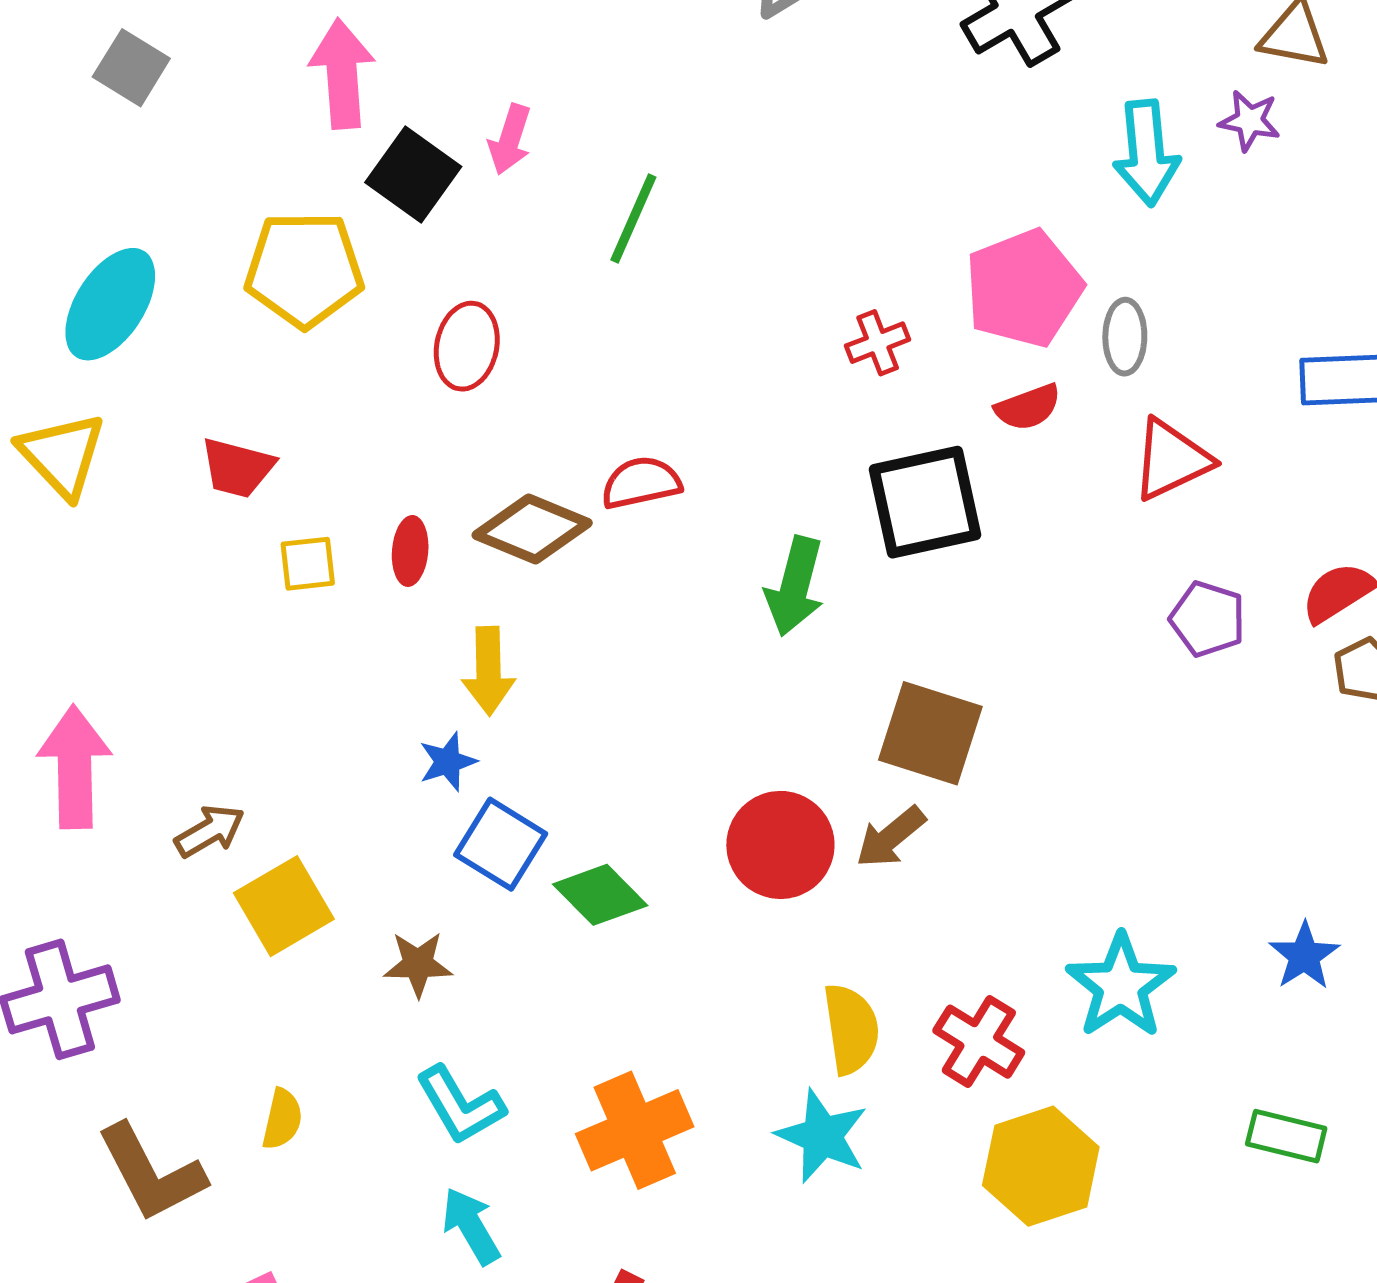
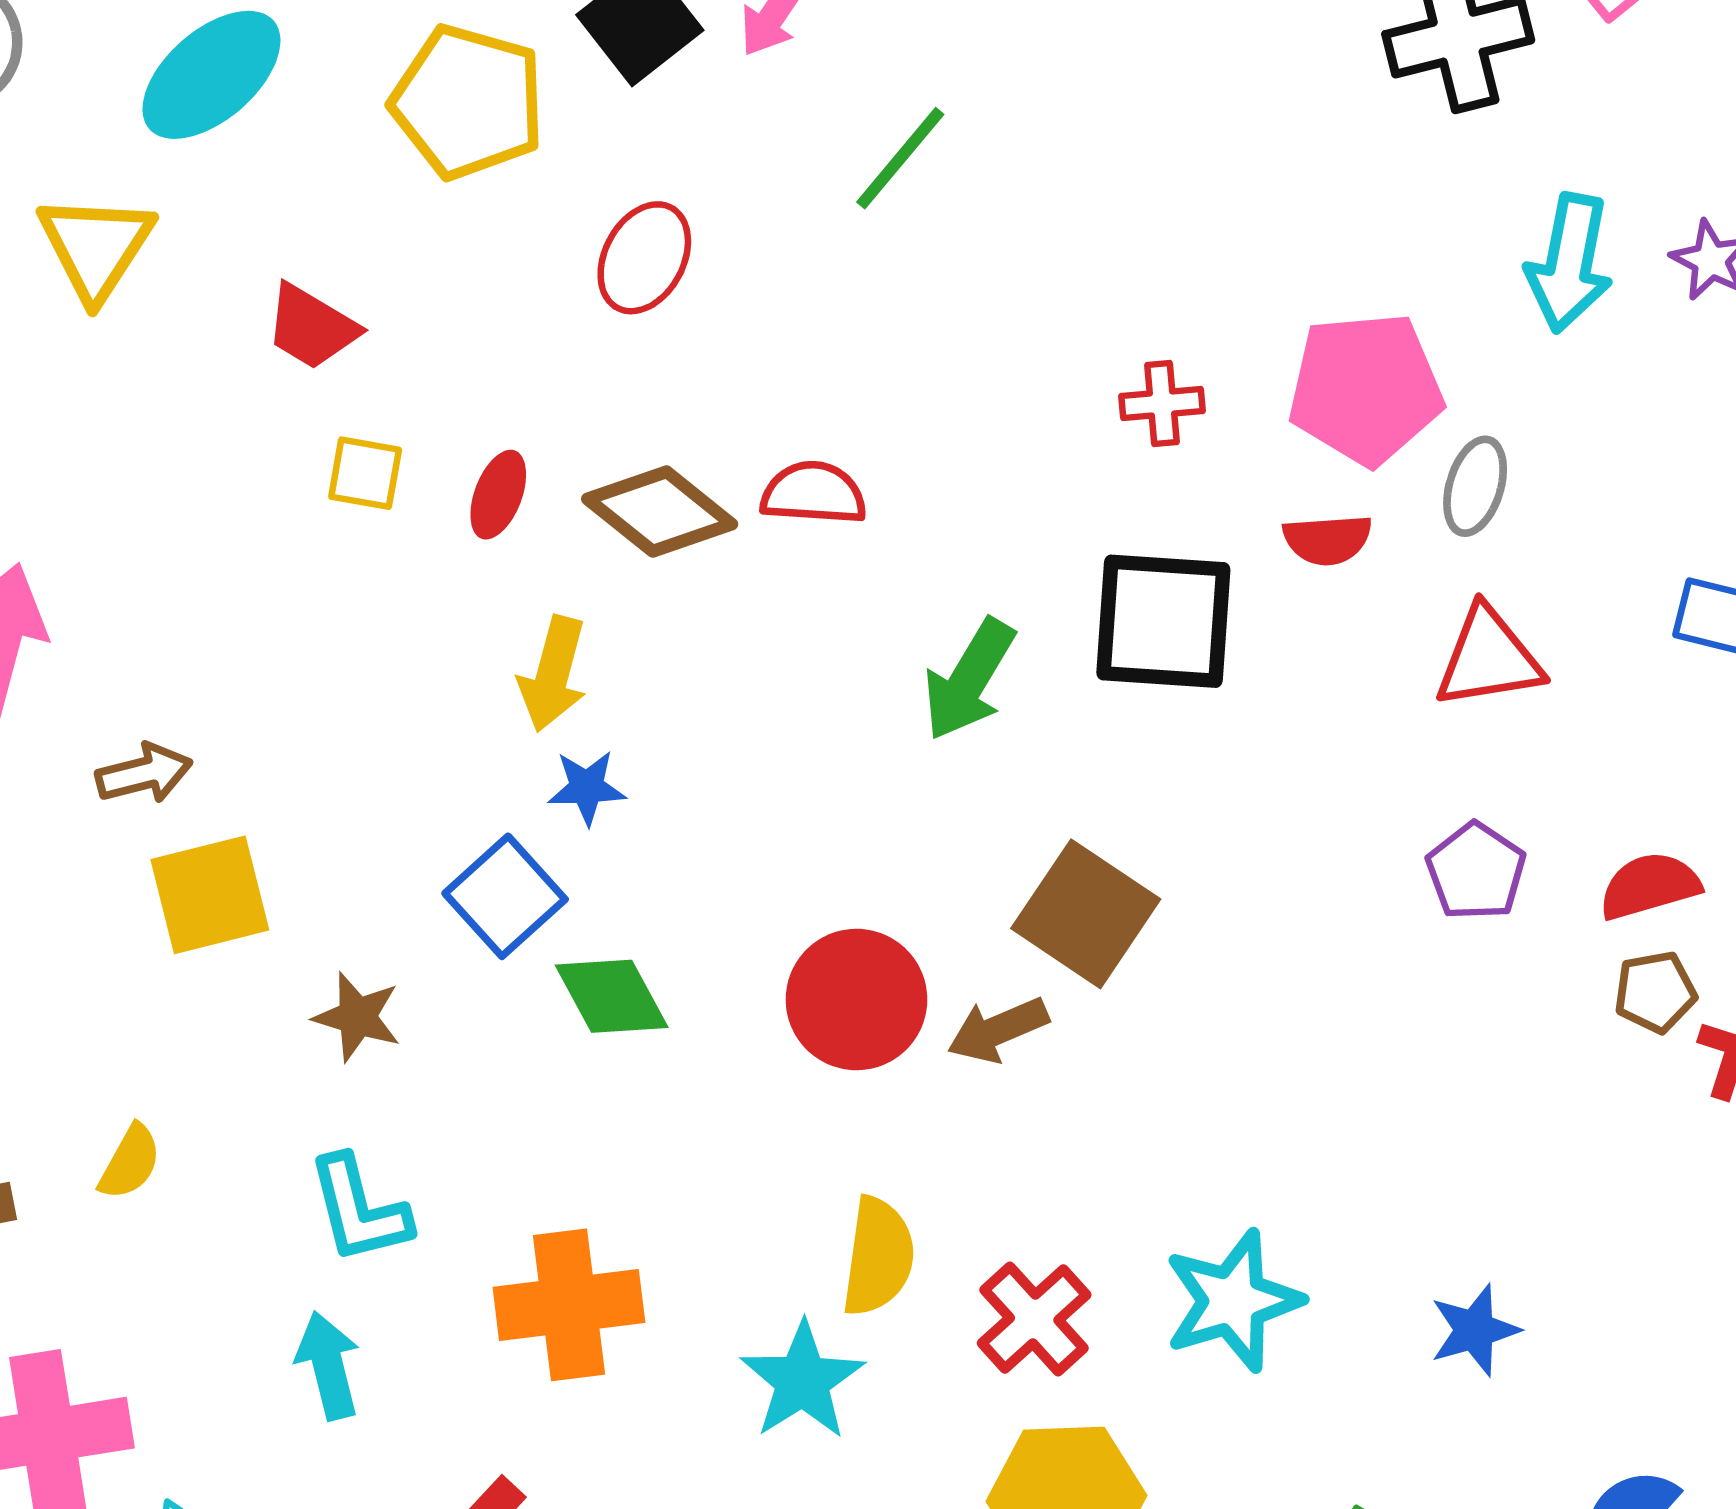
blue star: (448, 762) -> (587, 788), moved

